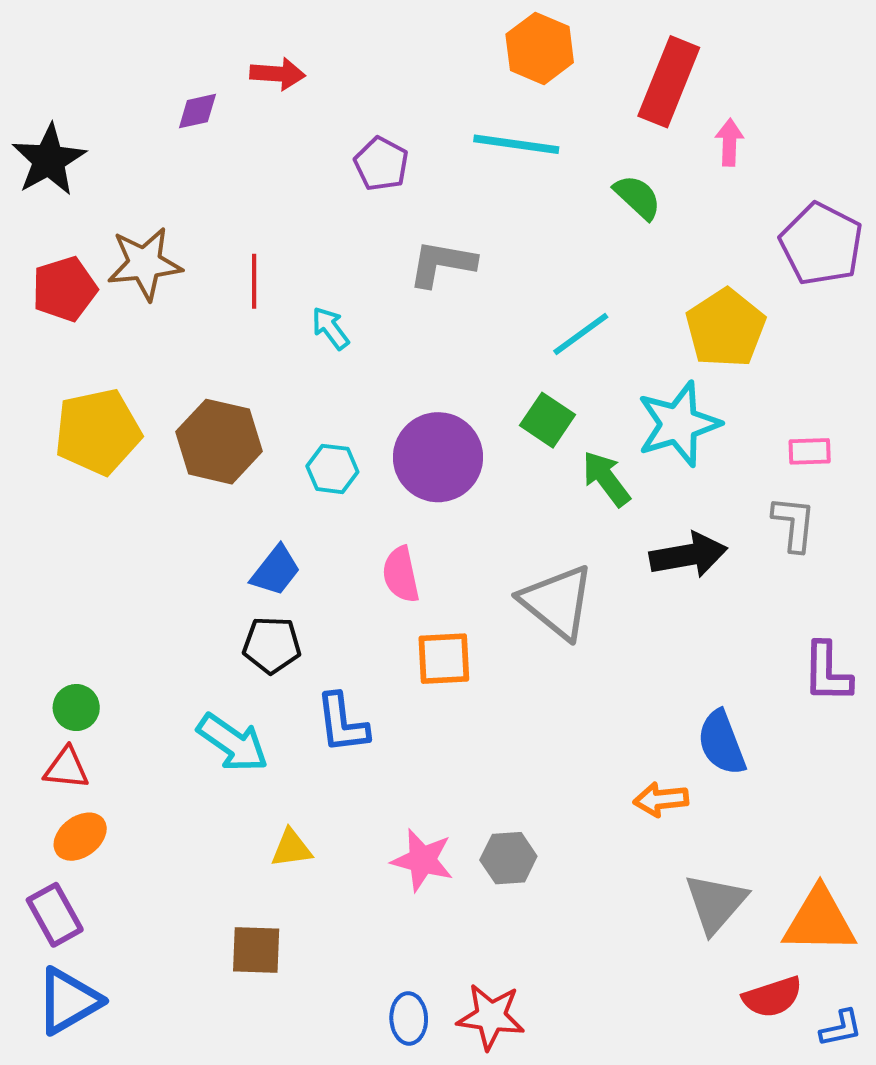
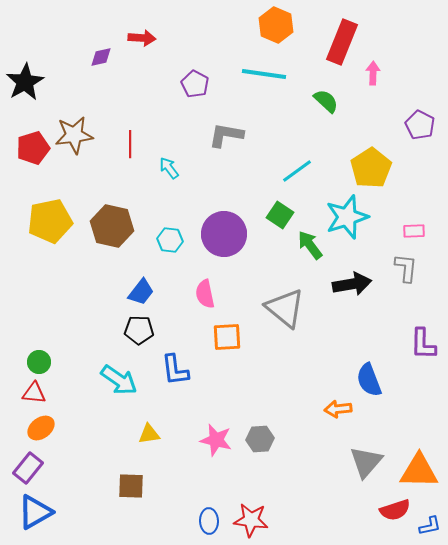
purple pentagon: (821, 244) -> (420, 125), size x0.7
purple rectangle: (55, 915) -> (28, 468), turned 68

